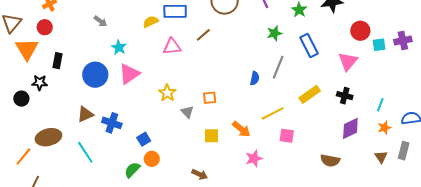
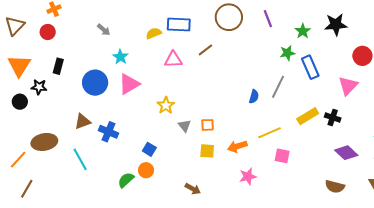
green star: (274, 33) -> (287, 53), moved
orange triangle: (27, 49) -> (19, 66), moved
black cross: (345, 96) -> (333, 118), moved
orange square: (210, 98) -> (208, 125), moved
purple diamond: (350, 128) -> (346, 153), turned 65
orange arrow: (241, 129) -> (237, 146), turned 120
blue square: (144, 139) -> (149, 149), moved, turned -32
brown semicircle: (330, 160) -> (335, 187), moved

